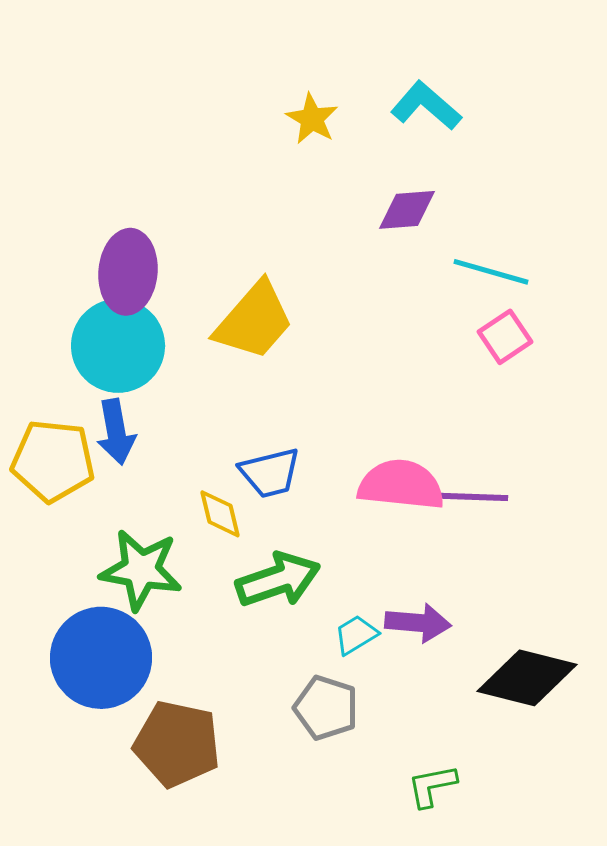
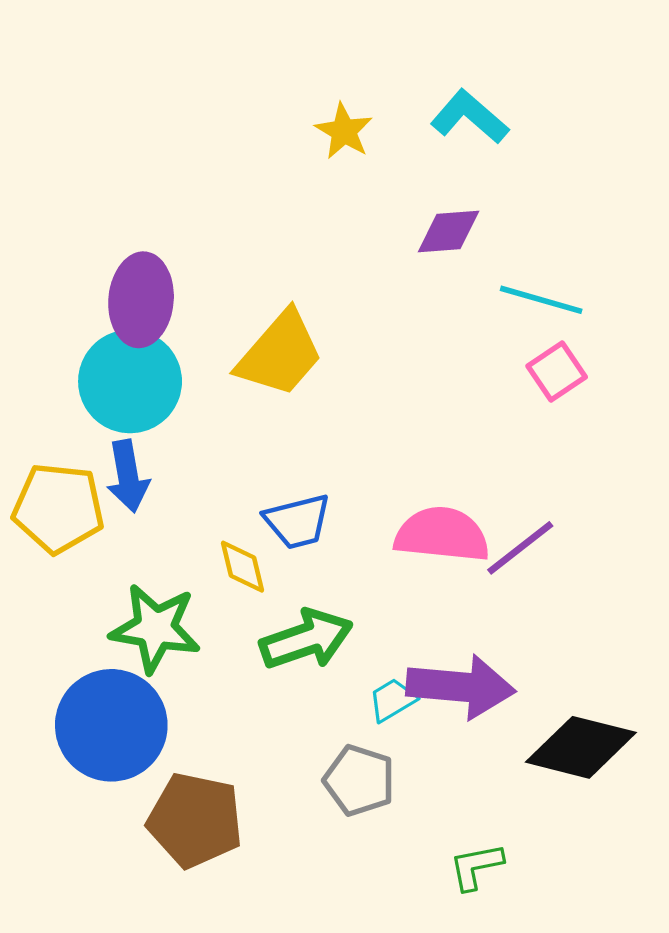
purple line: (472, 497) -> (520, 548), turned -40
purple arrow: (418, 623) -> (461, 687), size x1.5

